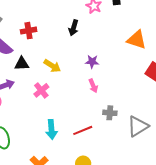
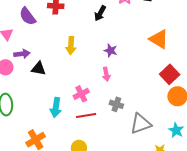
black triangle: (22, 64) -> (38, 69), moved
yellow arrow: (52, 66) -> (71, 46), turned 48
pink cross: (41, 90) -> (81, 94), moved

